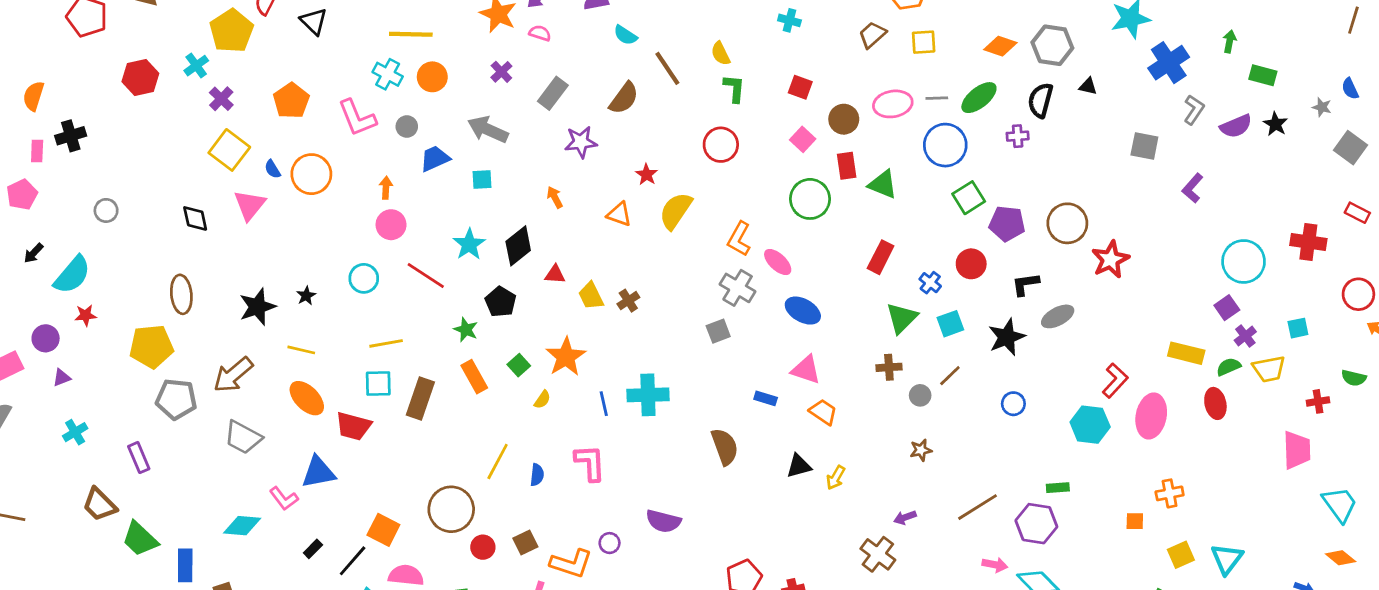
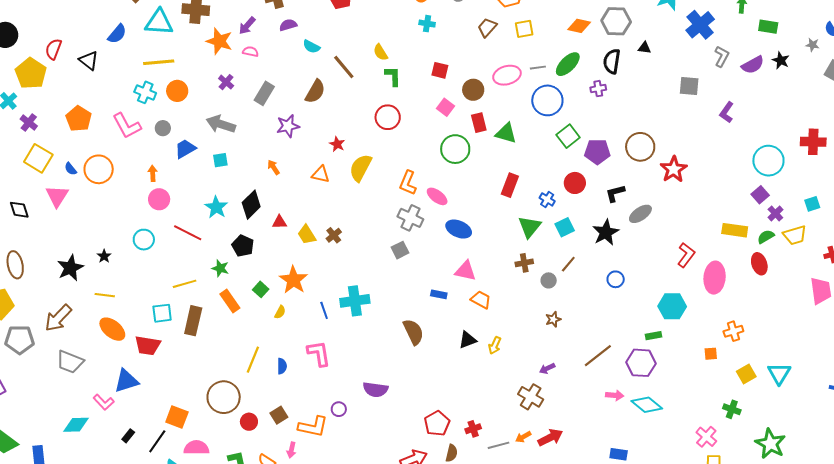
yellow line: (386, 343) -> (185, 284), moved
cyan hexagon: (1090, 425) -> (672, 306), moved

